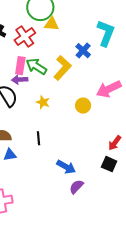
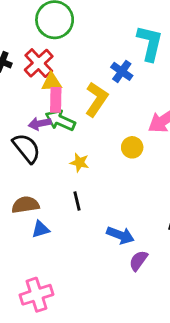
yellow triangle: (52, 24) -> (52, 82), moved
pink rectangle: (20, 66) -> (56, 100), moved
green arrow: (36, 66) -> (60, 120), moved
yellow star: (43, 102) -> (80, 163), moved

